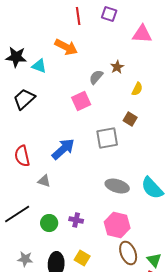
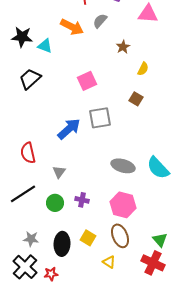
gray semicircle: (96, 77) -> (100, 21), moved
gray square: (107, 138) -> (100, 118), moved
red semicircle: (22, 156) -> (28, 153), moved
gray triangle: (44, 181) -> (59, 172), moved, turned 48
brown ellipse: (128, 253) -> (120, 236), moved

